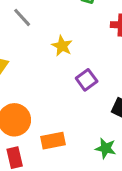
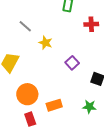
yellow star: (62, 46) -> (46, 43), moved

